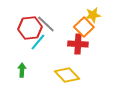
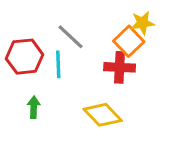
red hexagon: (30, 28) -> (25, 57), moved
cyan line: (38, 42) -> (58, 64), turned -42

